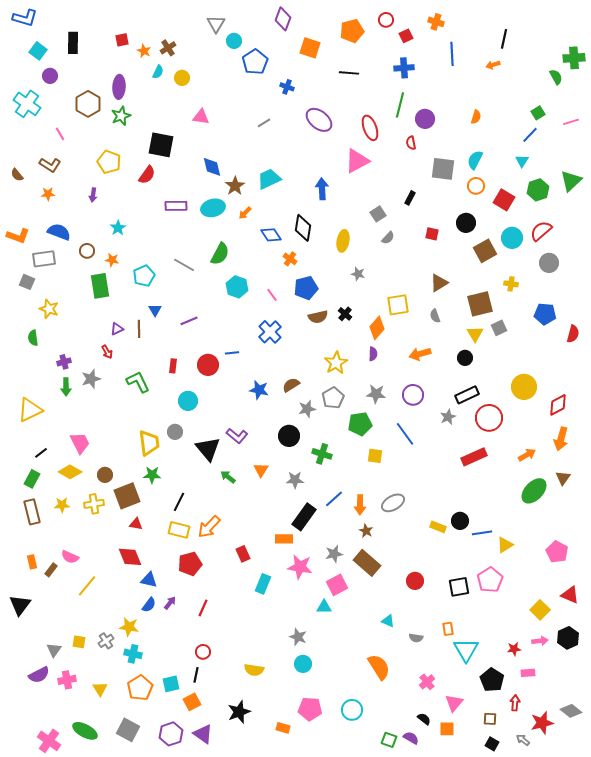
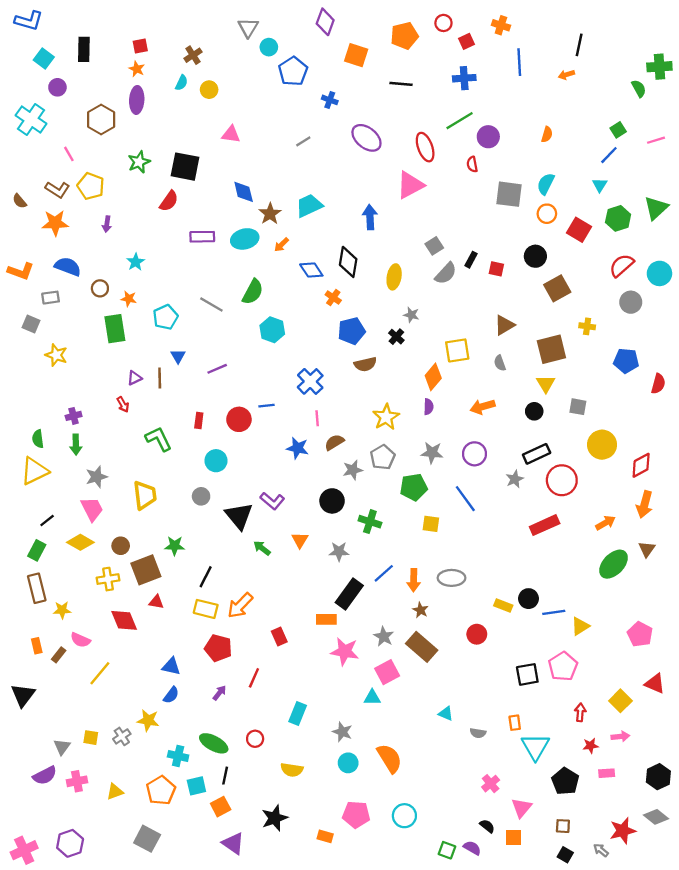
orange star: (144, 51) -> (137, 69), moved
green line: (400, 105) -> (460, 121), turned 45
green star: (121, 116) -> (139, 162), moved
yellow pentagon: (109, 162) -> (91, 186), moved
orange star: (48, 194) -> (55, 223), size x1.6
black rectangle: (410, 198) -> (471, 260), moved
gray semicircle: (388, 238) -> (446, 273), size x1.5
cyan circle: (512, 238) -> (659, 273), moved
gray rectangle: (44, 259) -> (51, 298), size x0.7
pink line: (272, 295) -> (317, 418), moved, turned 32
black cross: (345, 314) -> (396, 337), moved
gray square: (499, 328) -> (578, 407), moved, turned 35
green semicircle: (33, 338) -> (38, 439), moved
gray star: (91, 379) -> (97, 477), moved
yellow trapezoid: (149, 443) -> (145, 495), moved
gray ellipse: (393, 503) -> (452, 578), turned 30
yellow star: (62, 505) -> (62, 610), moved
gray star: (334, 554) -> (384, 636), turned -30
red diamond: (130, 557) -> (124, 620), moved
red pentagon: (190, 564) -> (218, 648), turned 30
red circle: (415, 581) -> (477, 634), moved
cyan rectangle: (263, 584) -> (298, 713), moved
purple arrow: (170, 603) -> (219, 693), moved
red line: (203, 608) -> (254, 678), moved
black hexagon: (568, 638) -> (658, 777), moved
red circle: (203, 652) -> (255, 739), moved
cyan cross: (133, 654) -> (178, 756), moved
orange semicircle: (379, 667) -> (389, 758), moved
yellow triangle: (100, 689) -> (115, 792), turned 42
red arrow: (515, 703) -> (580, 712), moved
green ellipse: (85, 731) -> (214, 743), moved
purple hexagon: (171, 734) -> (70, 843), moved
pink cross: (49, 741) -> (24, 850), moved, turned 30

